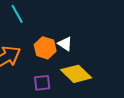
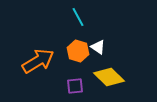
cyan line: (17, 14) -> (78, 17), moved

